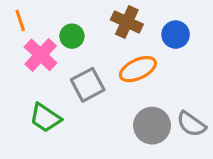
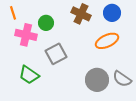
blue circle: (176, 35) -> (112, 13), moved
pink cross: (41, 55) -> (26, 35), turned -30
orange ellipse: (138, 69) -> (107, 41), moved

